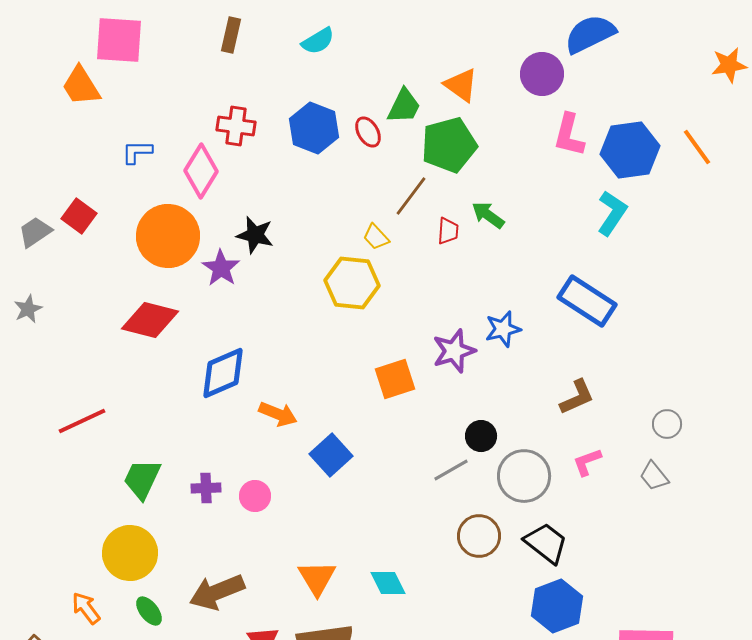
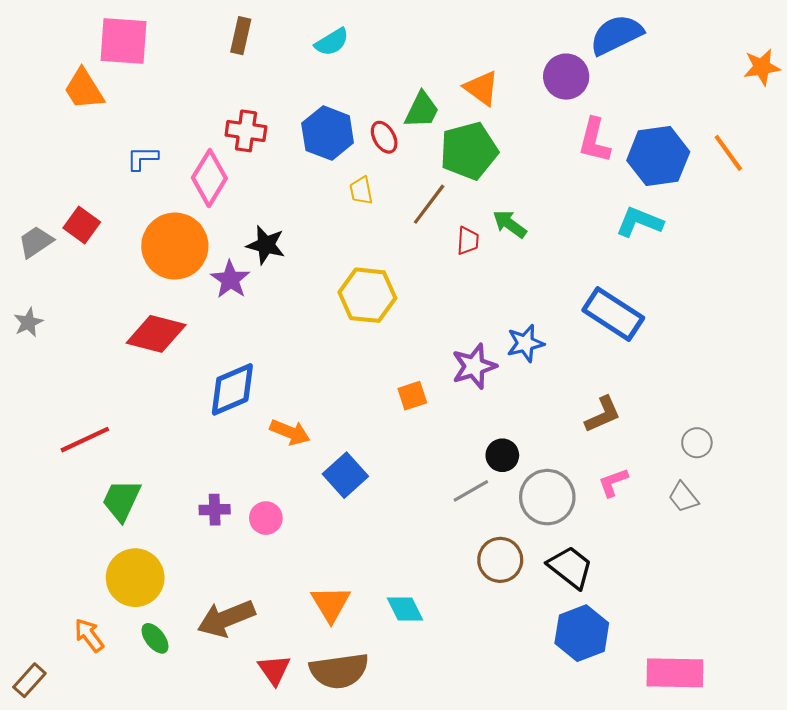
cyan L-shape: (612, 213) -> (639, 222), turned -102
yellow trapezoid: (376, 237) -> (361, 191), moved, turned 32
orange square: (395, 379) -> (412, 396), size x0.7
green trapezoid: (142, 479) -> (121, 500), moved

